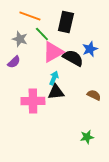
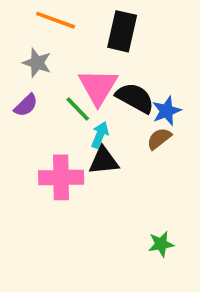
green line: (42, 34) -> (78, 109), moved
blue star: (90, 49) -> (167, 111), moved
pink triangle: (53, 52) -> (98, 87), turned -30
brown semicircle: (94, 95) -> (159, 139), moved, turned -64

